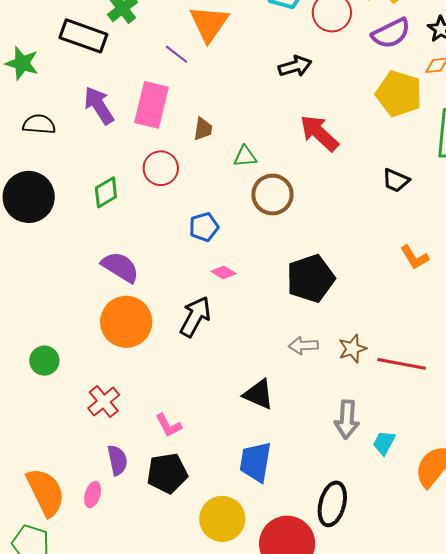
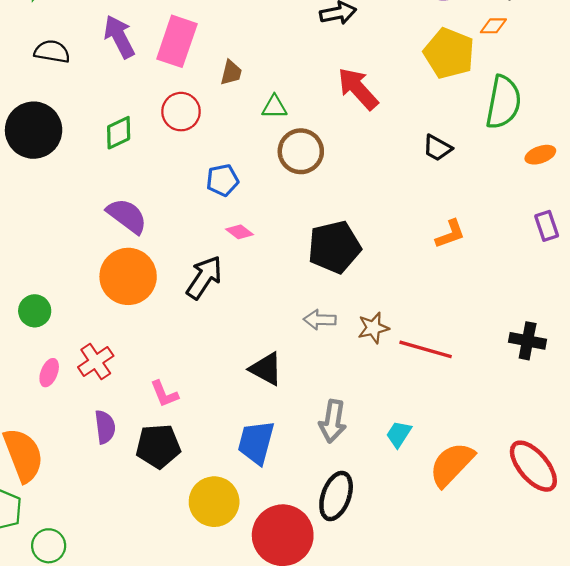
orange L-shape: (415, 257) -> (450, 234), turned -84
gray arrow: (347, 419) -> (333, 421), moved
pink ellipse: (93, 495) -> (49, 373), moved

